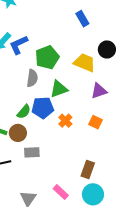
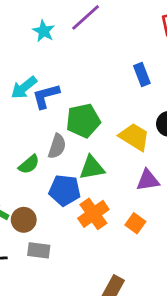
green semicircle: (24, 112) -> (29, 164), moved
orange cross: (65, 121) -> (93, 214), size x1.5

